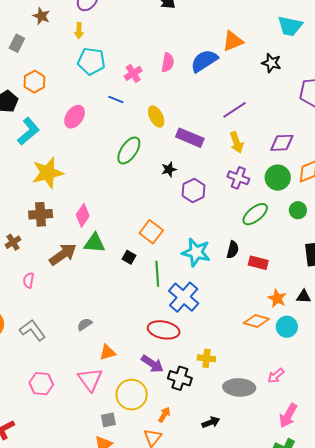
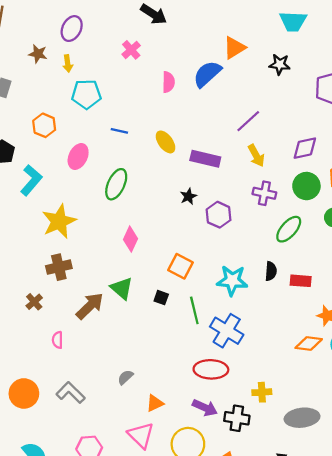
brown star: (41, 16) -> (38, 54), moved
pink cross: (133, 73) -> (131, 50), moved
orange hexagon: (34, 82) -> (44, 125), moved
green ellipse: (129, 150) -> (116, 184), moved
pink diamond: (83, 215) -> (130, 239), moved
green triangle: (94, 243) -> (122, 288), turned 45

